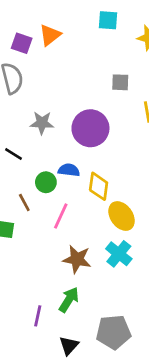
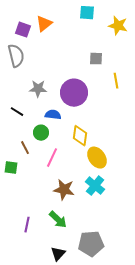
blue semicircle: (69, 170) -> (53, 115), moved
green arrow: (69, 300) -> (58, 220), turned 102
purple line: (38, 316) -> (27, 225), moved

